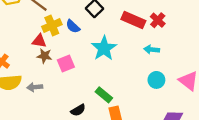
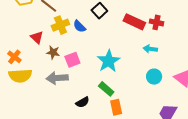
red cross: (158, 20) -> (156, 22), turned -32
red triangle: (39, 41) -> (37, 37), moved, turned 32
cyan star: (104, 48) -> (109, 61), moved
gray arrow: (35, 87) -> (57, 78), moved, size x1.5

